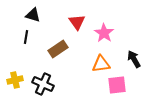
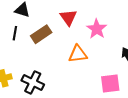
brown rectangle: (58, 49) -> (41, 34), moved
orange triangle: (101, 64) -> (78, 54), moved

